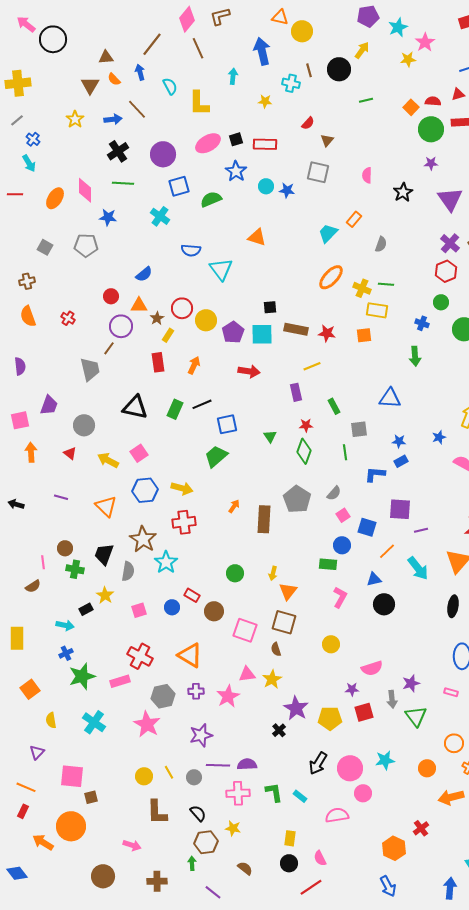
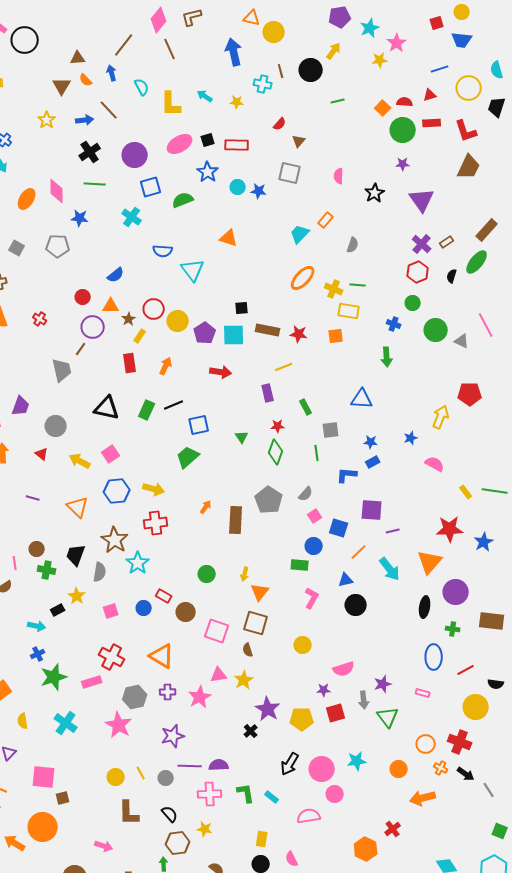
cyan arrow: (233, 76) -> (205, 96), moved, turned -63

